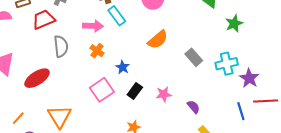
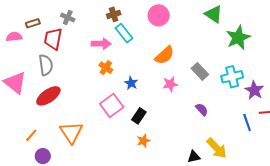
red trapezoid: (44, 19) -> (53, 39), turned -55
green star: (234, 24) -> (238, 38), size x1.4
gray semicircle: (61, 46) -> (46, 65), moved
black rectangle: (135, 91) -> (139, 116), moved
pink star: (164, 94) -> (170, 84), moved
purple semicircle: (193, 107) -> (202, 109), moved

